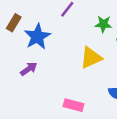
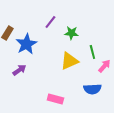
green star: (103, 24) -> (71, 33), moved

